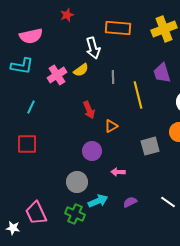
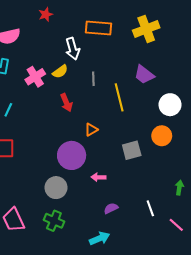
purple trapezoid: (162, 73) -> (144, 75), turned -35
red arrow: (89, 110) -> (66, 103), moved
purple circle: (92, 151) -> (72, 155), size x1.4
cyan arrow: (98, 201) -> (100, 238), moved
white line: (168, 202) -> (150, 208), turned 35

